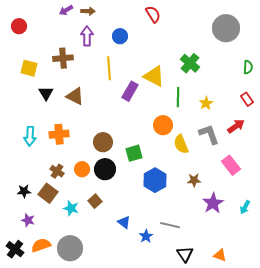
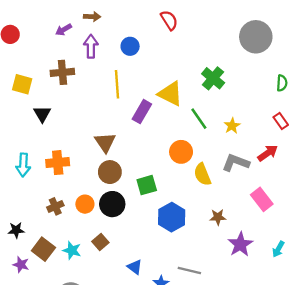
purple arrow: (66, 10) -> (64, 30), moved
brown triangle: (75, 96) -> (105, 142), moved, turned 30
green line: (178, 97) -> (199, 119), turned -36
gray L-shape: (209, 134) -> (236, 163), turned -50
brown cross: (57, 171) -> (55, 206), turned 32
brown square: (48, 193) -> (43, 249), moved

